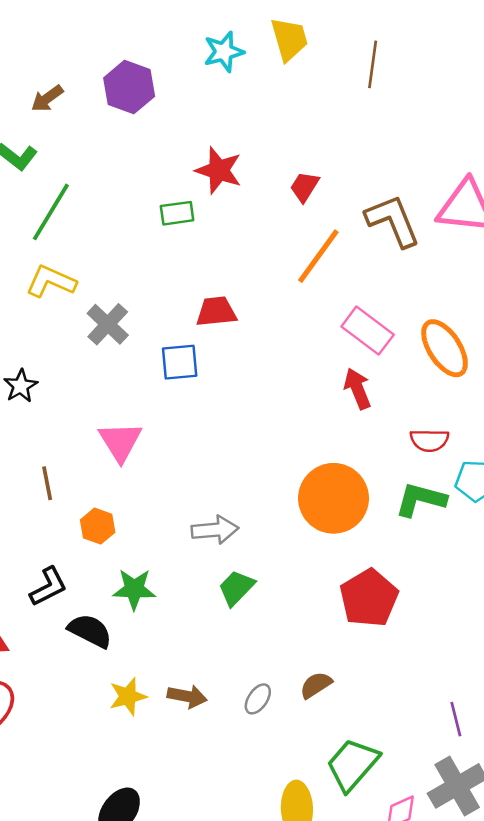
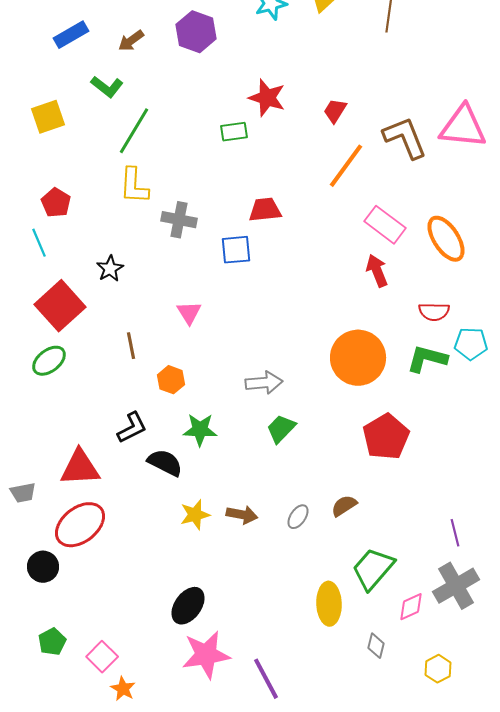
yellow L-shape: (51, 281) -> (134, 186), turned -111
gray cross: (108, 324) -> (179, 220), turned -32
pink triangle: (120, 442) -> (189, 313), size x0.7

